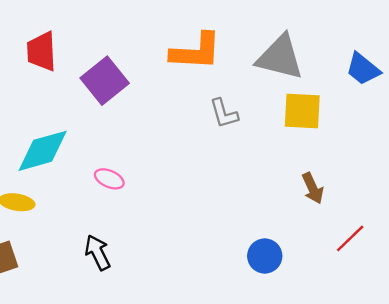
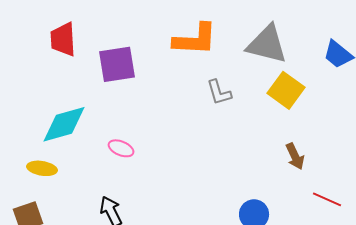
purple square: (105, 81) -> (117, 64), turned 30
yellow square: (302, 111) -> (286, 90), turned 33
red line: (350, 238) -> (327, 199), turned 68

